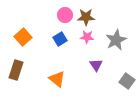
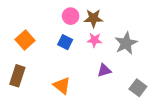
blue square: (60, 39) -> (65, 42), turned -32
purple triangle: (96, 65) -> (104, 70), turned 48

